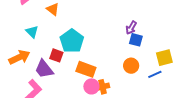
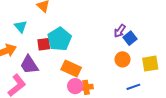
blue square: (136, 40) -> (130, 38), moved, turned 32
red square: (56, 55) -> (44, 44), moved, turned -32
orange circle: (131, 66) -> (123, 59), moved
blue line: (155, 74) -> (133, 87), moved

